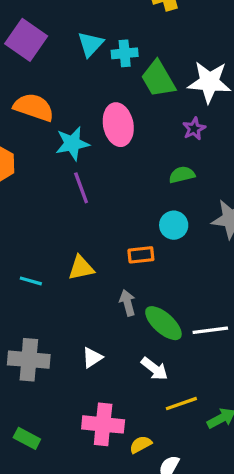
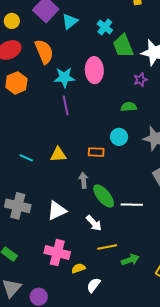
cyan triangle: (90, 44) -> (70, 21), moved
cyan cross: (125, 53) -> (105, 27), turned 35
orange semicircle: (34, 107) -> (44, 52), turned 40
white triangle: (92, 358) -> (57, 211), size x1.5

